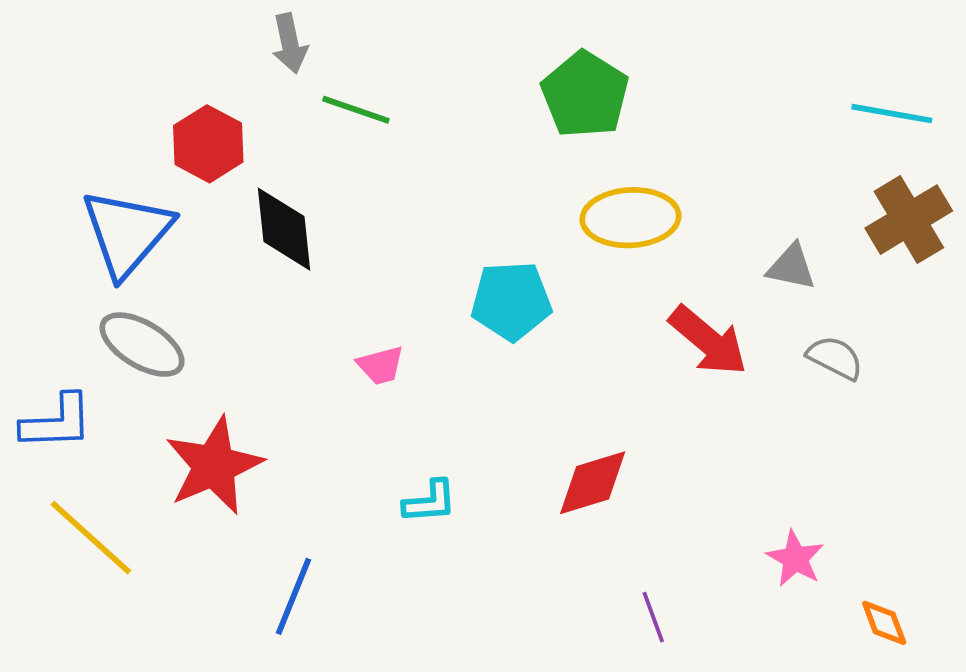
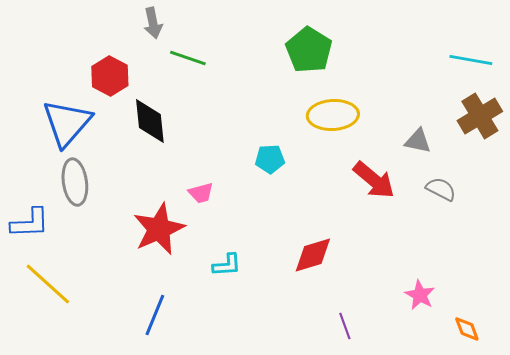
cyan pentagon: (511, 301) -> (270, 159), size x0.7
gray ellipse: (142, 345) -> (75, 182), turned 51
red star: (214, 466) -> (159, 229), moved

